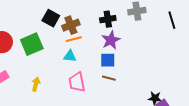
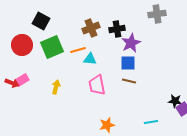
black square: (51, 18) -> (41, 21), moved
black cross: (108, 19) -> (117, 29), moved
orange line: (74, 39) -> (78, 50), moved

